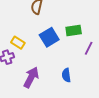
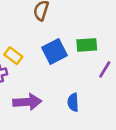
purple arrow: (31, 77) -> (27, 102), turned 55

